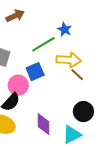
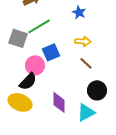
green line: (43, 44) -> (39, 26), moved
yellow arrow: (69, 60) -> (83, 41), size x0.7
brown line: (77, 75) -> (86, 63), moved

